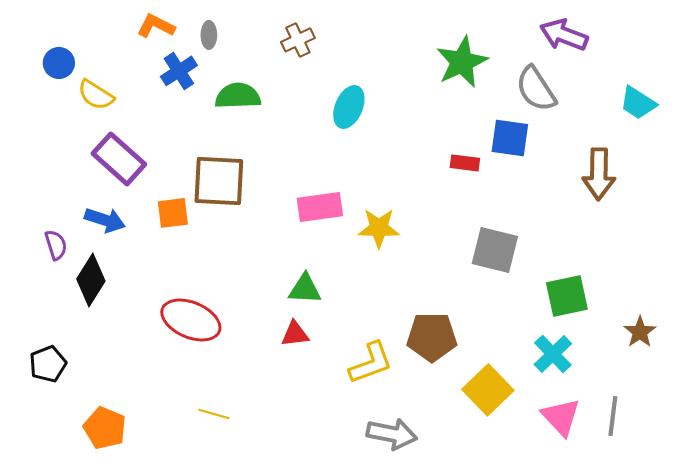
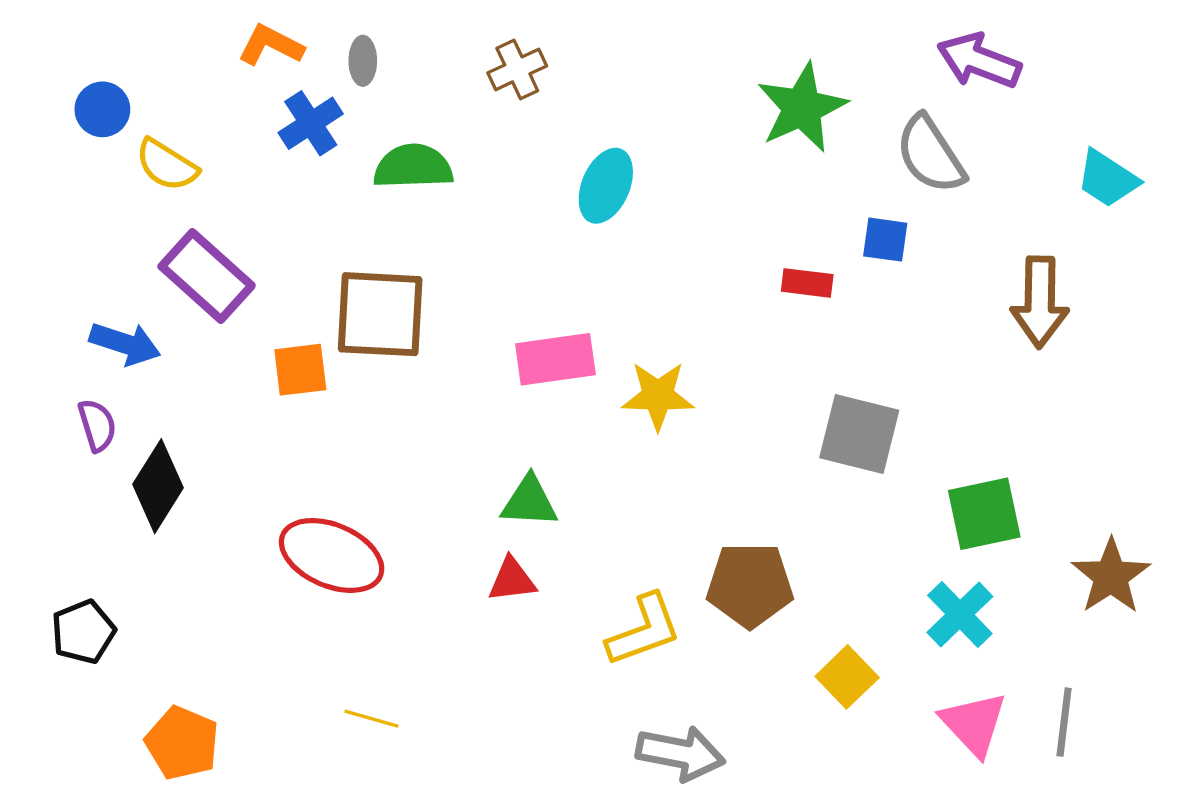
blue square: (510, 138) -> (885, 240), size x0.7
blue arrow: (105, 220) -> (125, 344), moved
brown star: (640, 332) -> (1111, 576), size x1.4
yellow square: (488, 390) -> (847, 677), size x0.7

